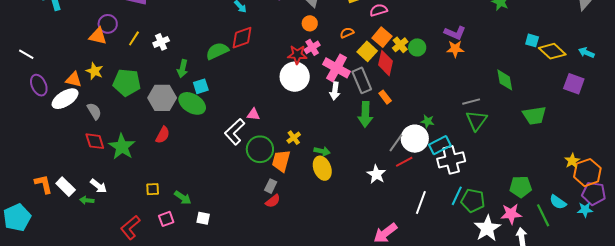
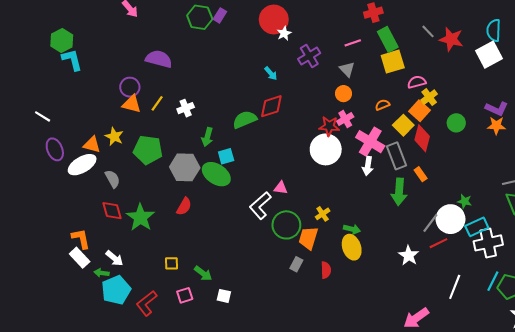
orange triangle: (98, 36) -> (132, 104), moved
yellow cross: (400, 45) -> (429, 97), moved
orange L-shape: (44, 184) -> (81, 239), moved
red semicircle: (273, 201) -> (326, 270), moved, turned -56
cyan pentagon: (17, 218) -> (116, 290), moved

